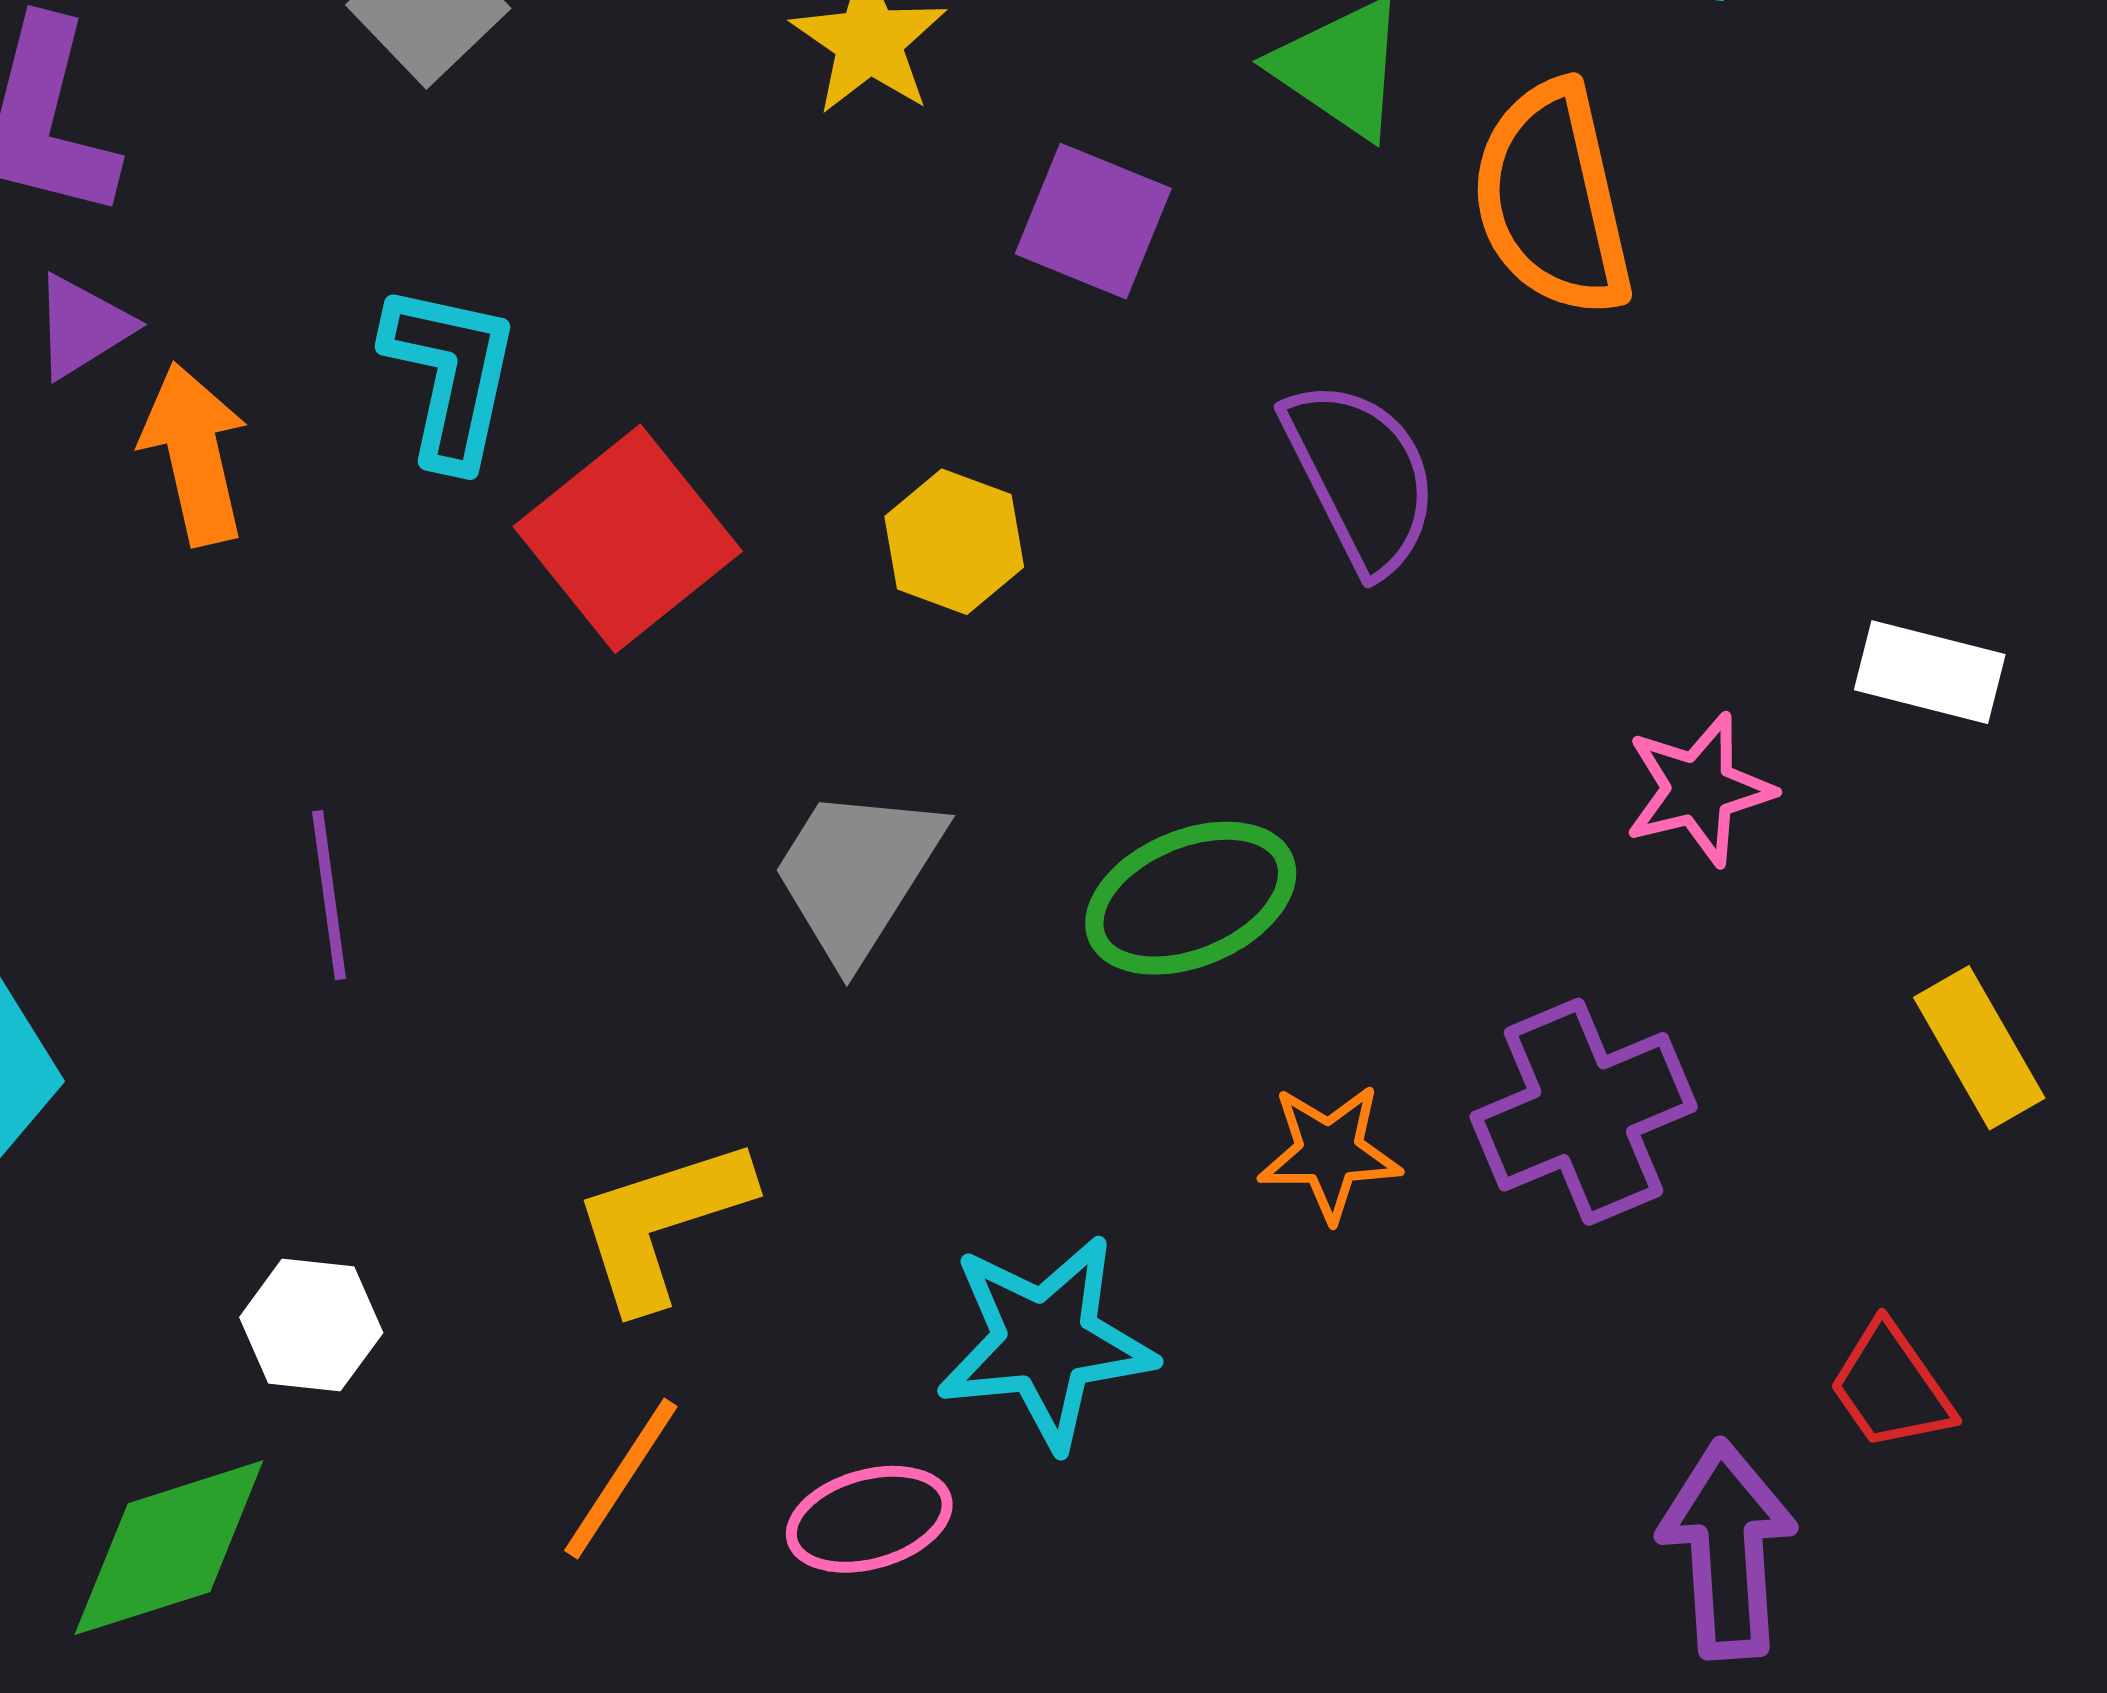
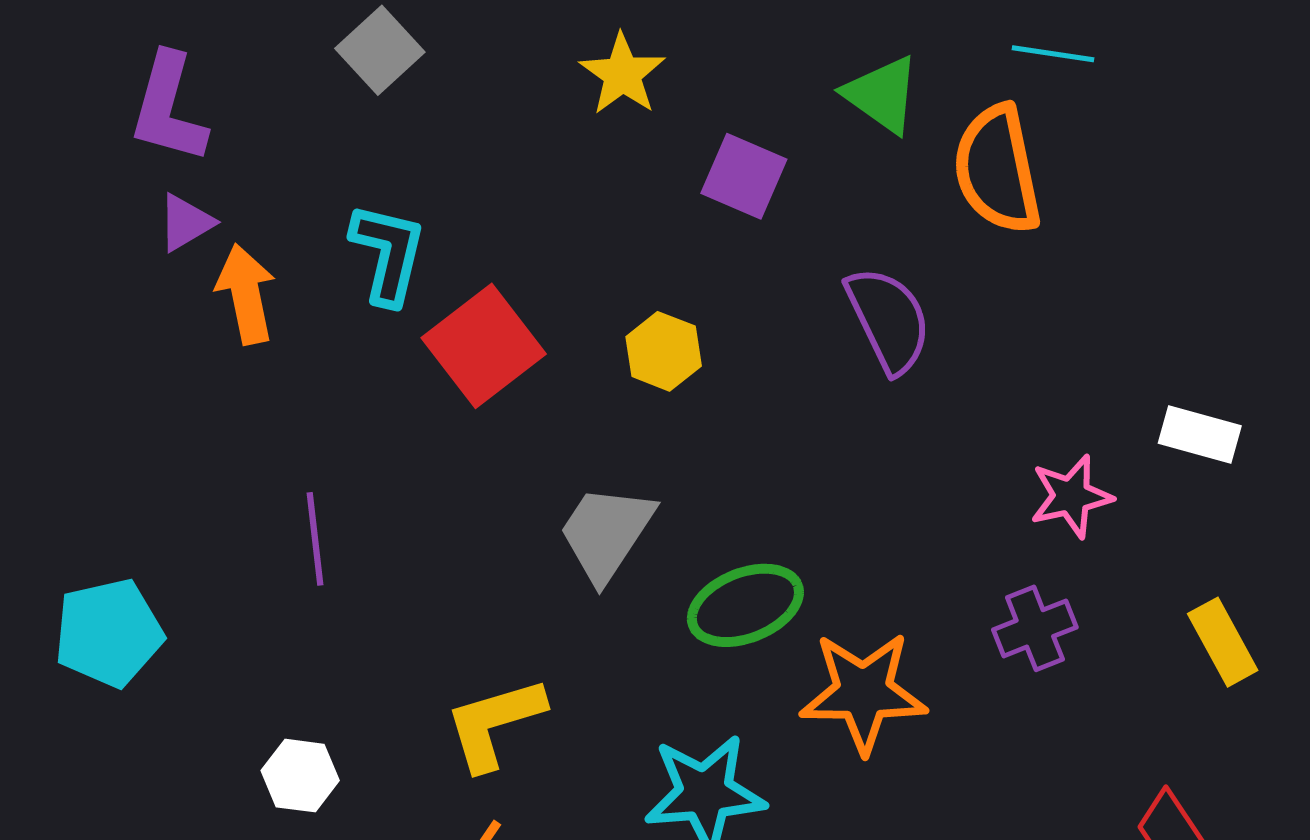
green ellipse: (1191, 898) -> (745, 605), moved
purple cross: (1584, 1112) -> (1035, 628), moved, size x0.7
orange star: (1329, 1153) -> (863, 692), size x1.6

